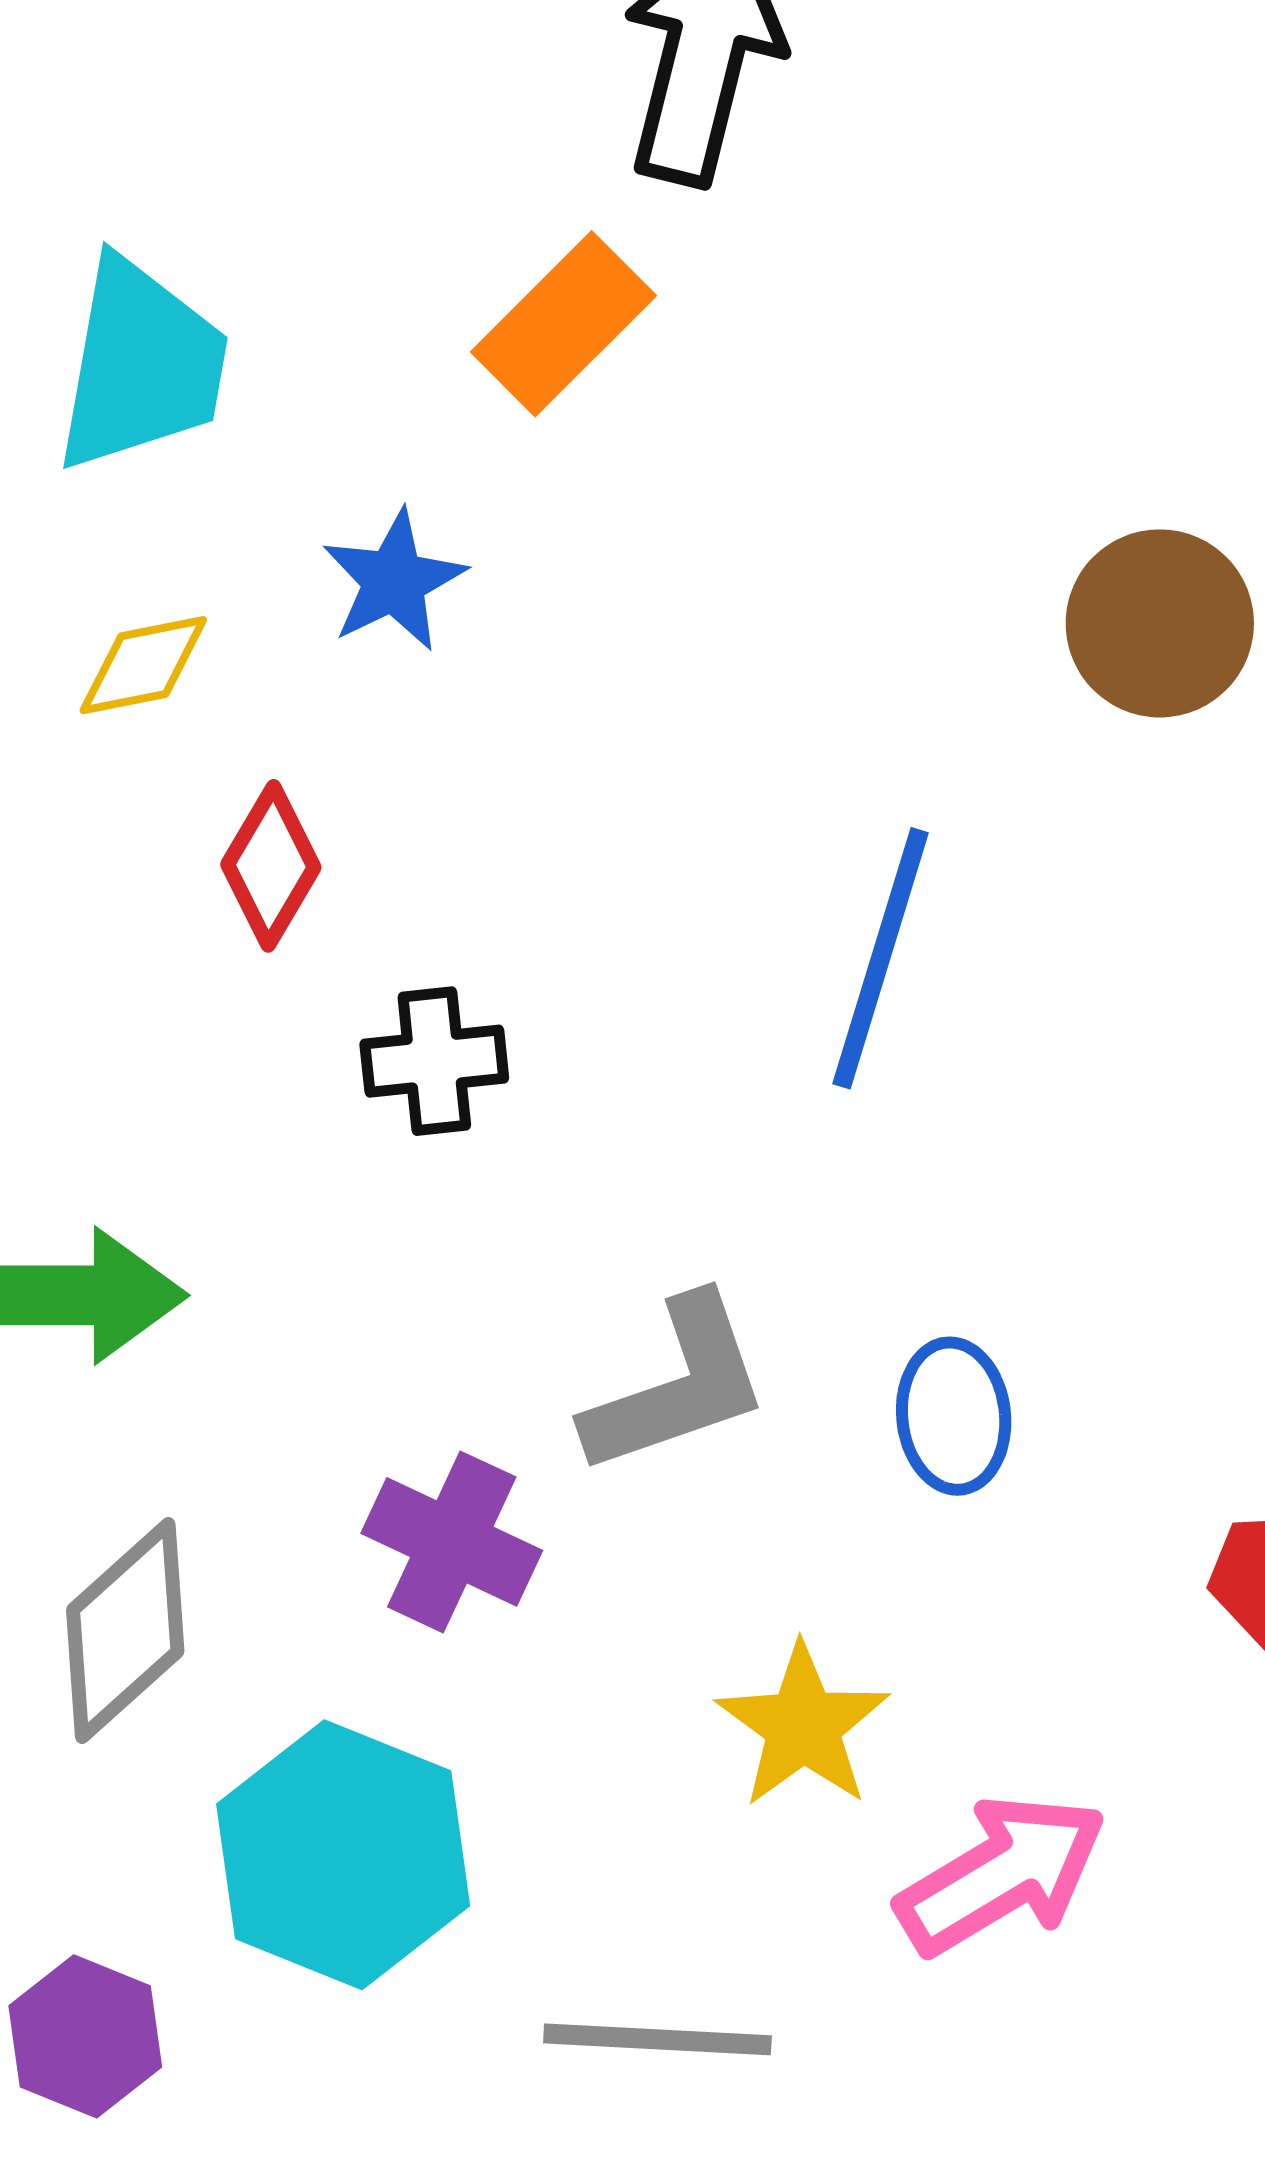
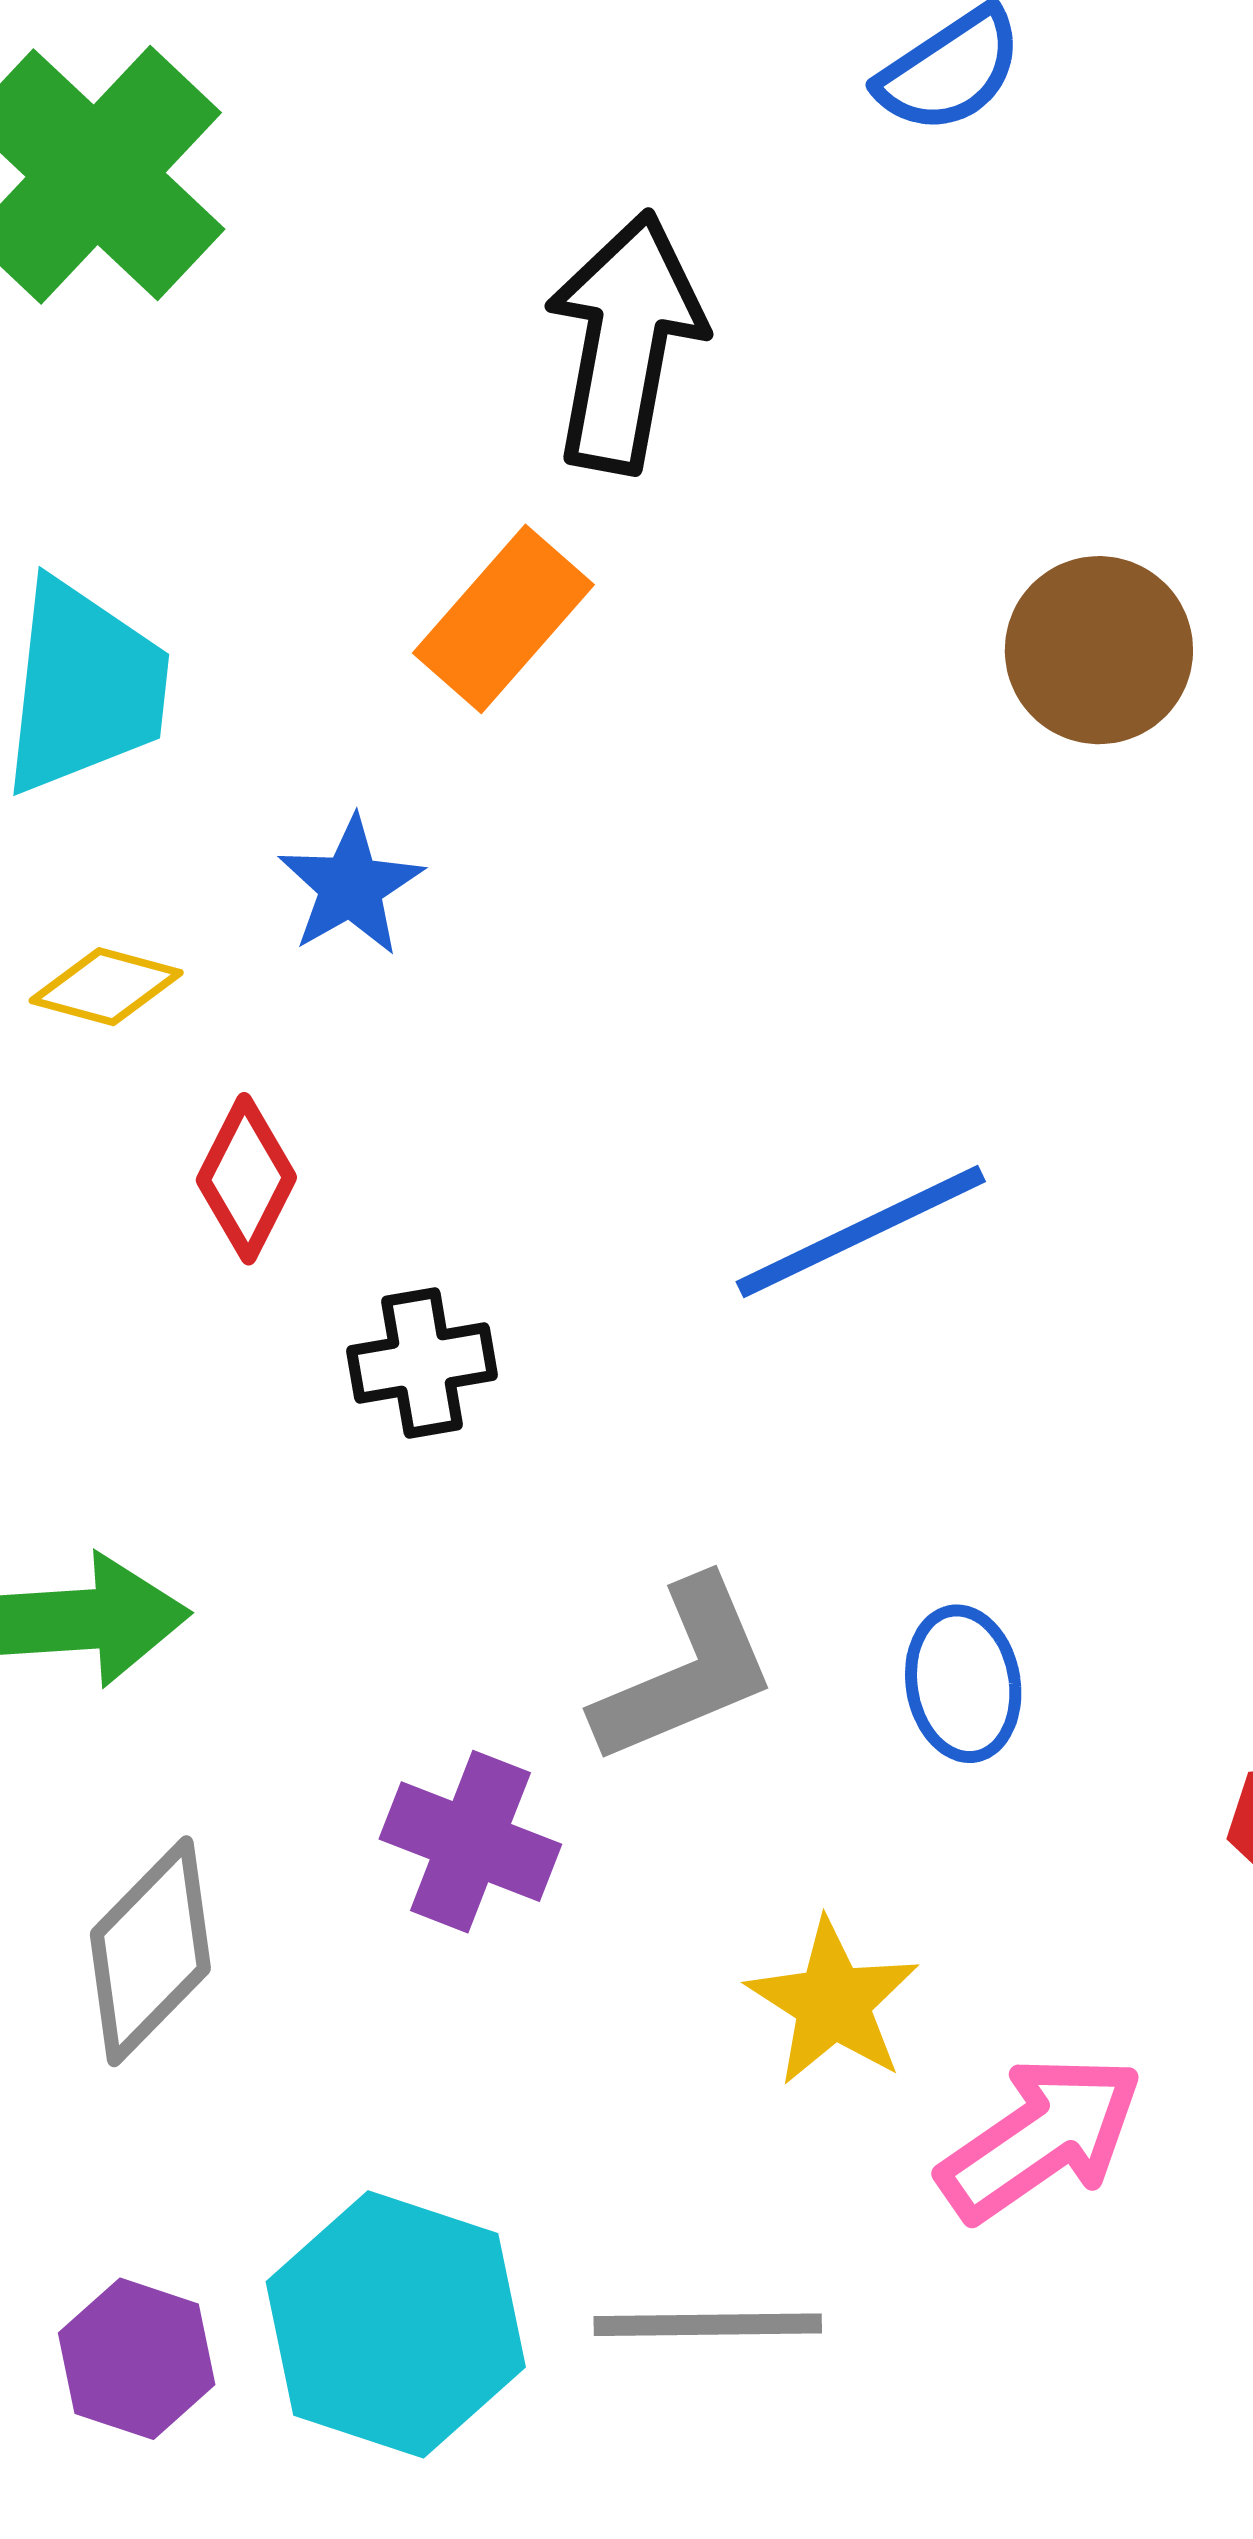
brown circle: (1160, 623) -> (1099, 650), moved
yellow diamond: (143, 665) -> (106, 987), turned 30
blue line: (881, 958) -> (861, 1232), turned 51
cyan hexagon: (343, 1855) -> (396, 2324), moved

